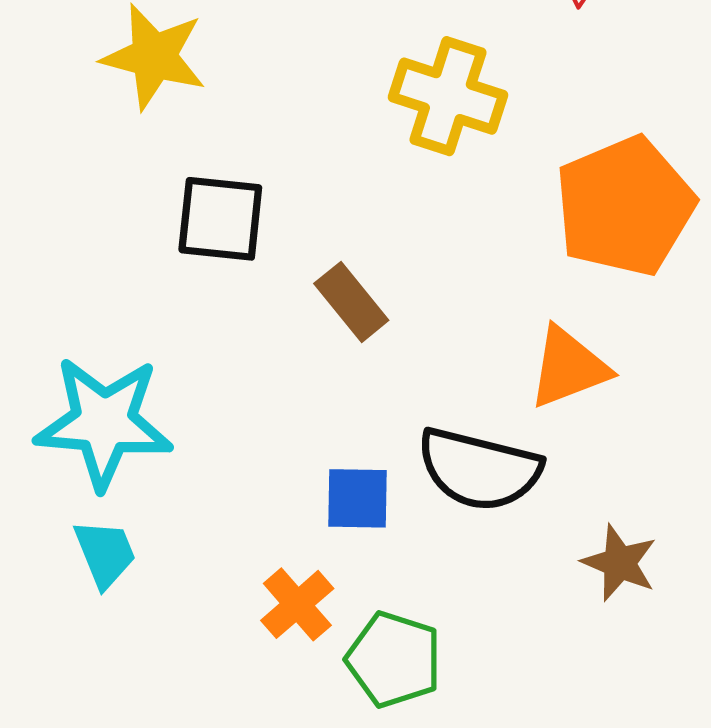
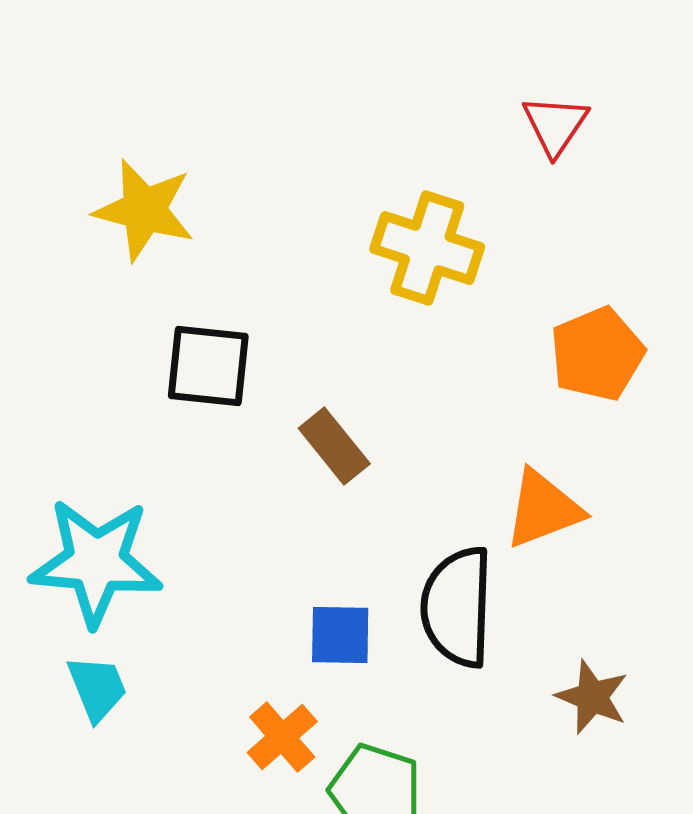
orange pentagon: (625, 206) -> (597, 354), size x0.7
black semicircle: (479, 469) -> (457, 607), turned 78

